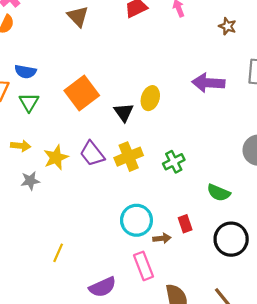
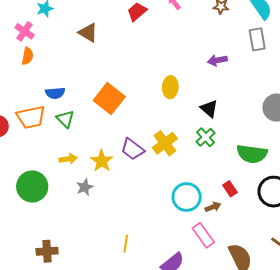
purple arrow: (208, 83) -> (217, 60), size x0.7
black triangle: (124, 112) -> (209, 109), moved
green semicircle: (219, 193) -> (252, 154), size x1.4

